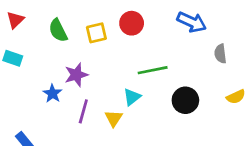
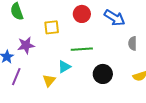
red circle: (132, 23) -> (82, 14), moved
yellow square: (96, 33) -> (52, 27), moved
purple line: (83, 111) -> (16, 77), moved

